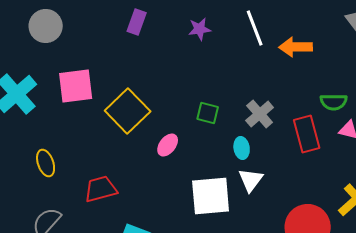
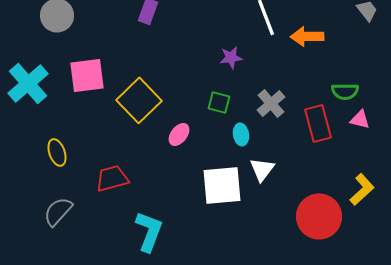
purple star: (200, 29) -> (231, 57), moved
cyan ellipse: (242, 148) -> (241, 134), moved

